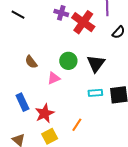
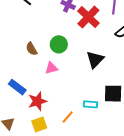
green circle: (68, 61) -> (59, 44), moved
cyan rectangle: (95, 93) -> (90, 104), moved
blue rectangle: (22, 102) -> (17, 87), turned -36

